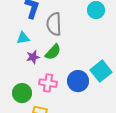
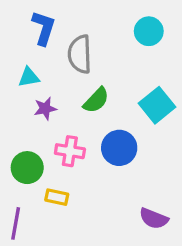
green semicircle: (53, 52) -> (96, 100), moved
cyan square: (101, 71) -> (157, 105), moved

